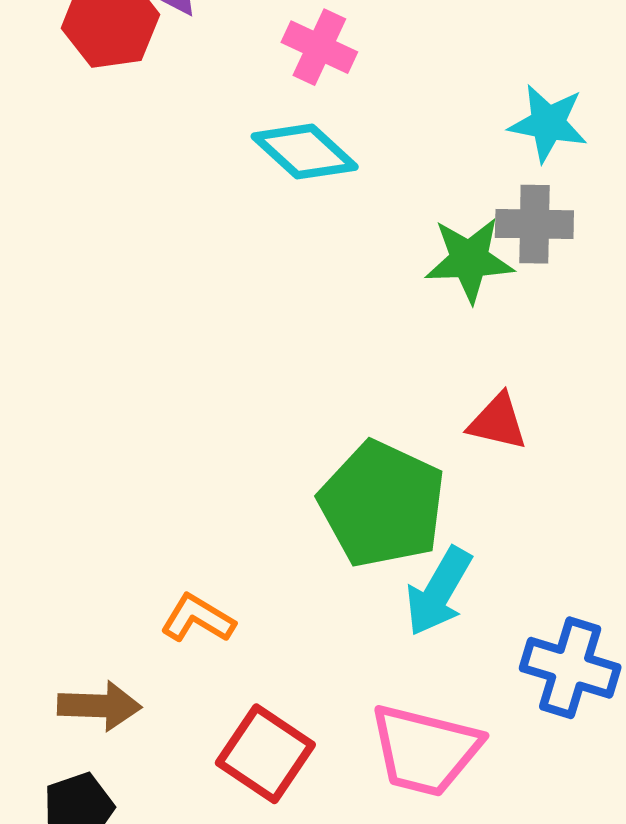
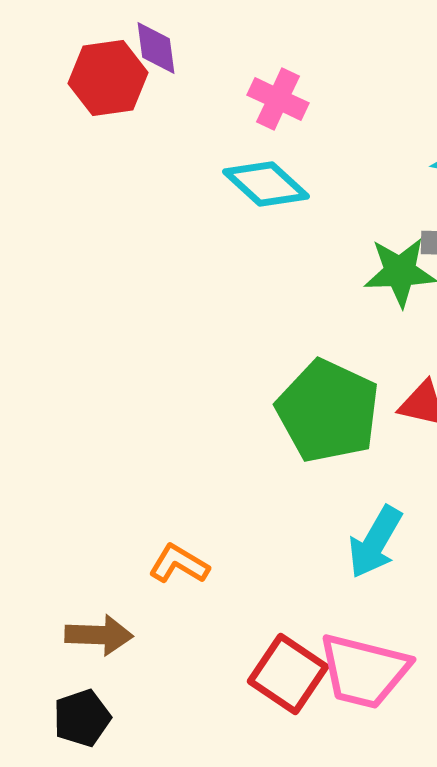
green pentagon: (382, 504) -> (328, 411), moved
red square: (265, 754) -> (288, 674), moved

